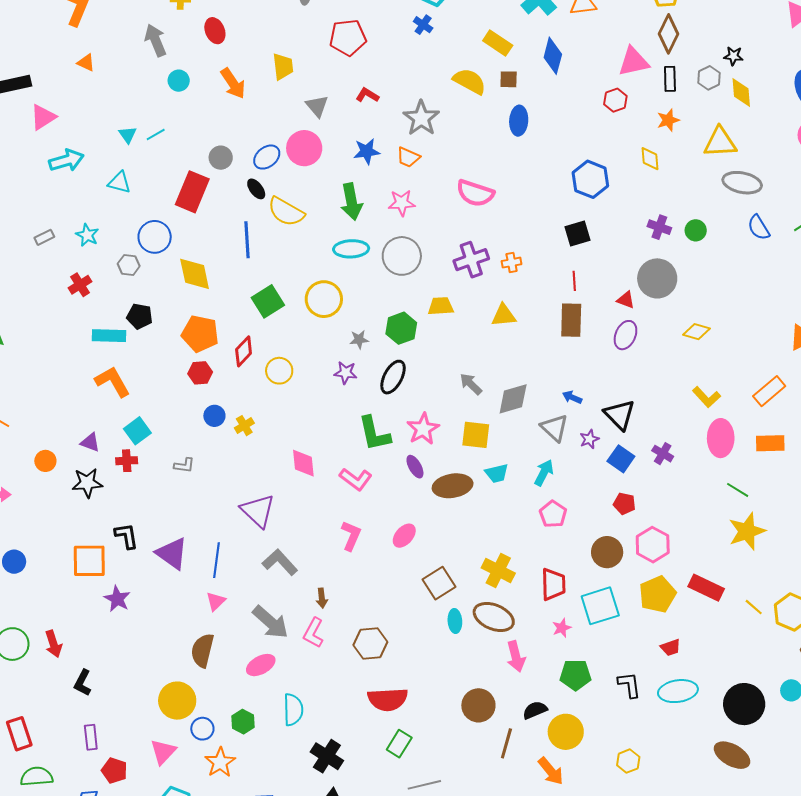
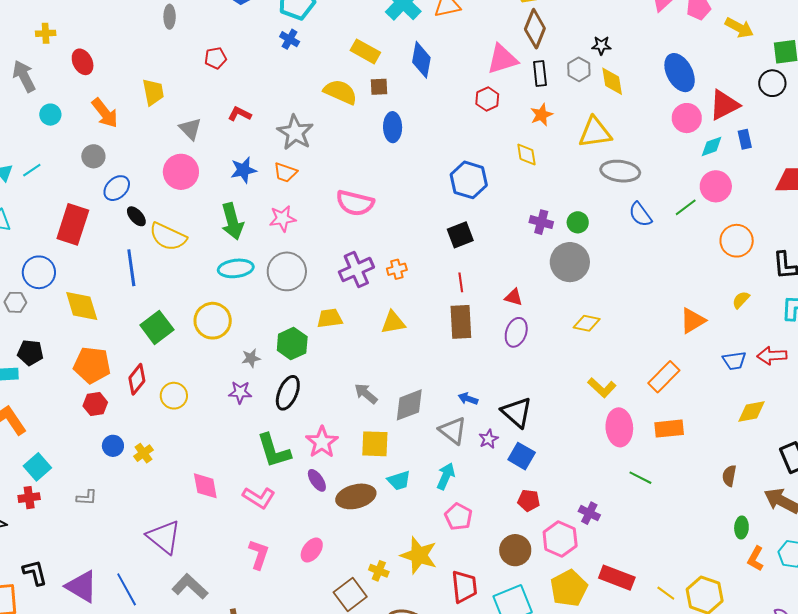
red pentagon: (348, 37) -> (216, 58), size x0.6
blue ellipse: (267, 157) -> (117, 188), moved
gray circle: (221, 158) -> (93, 156), moved
gray circle: (657, 278) -> (570, 262), moved
purple cross: (663, 454) -> (589, 513), moved
yellow star: (747, 531) -> (419, 555), moved, turned -30
blue line: (217, 560) -> (127, 589), turned -32
yellow cross: (498, 571) -> (379, 571), moved, size x0.6

